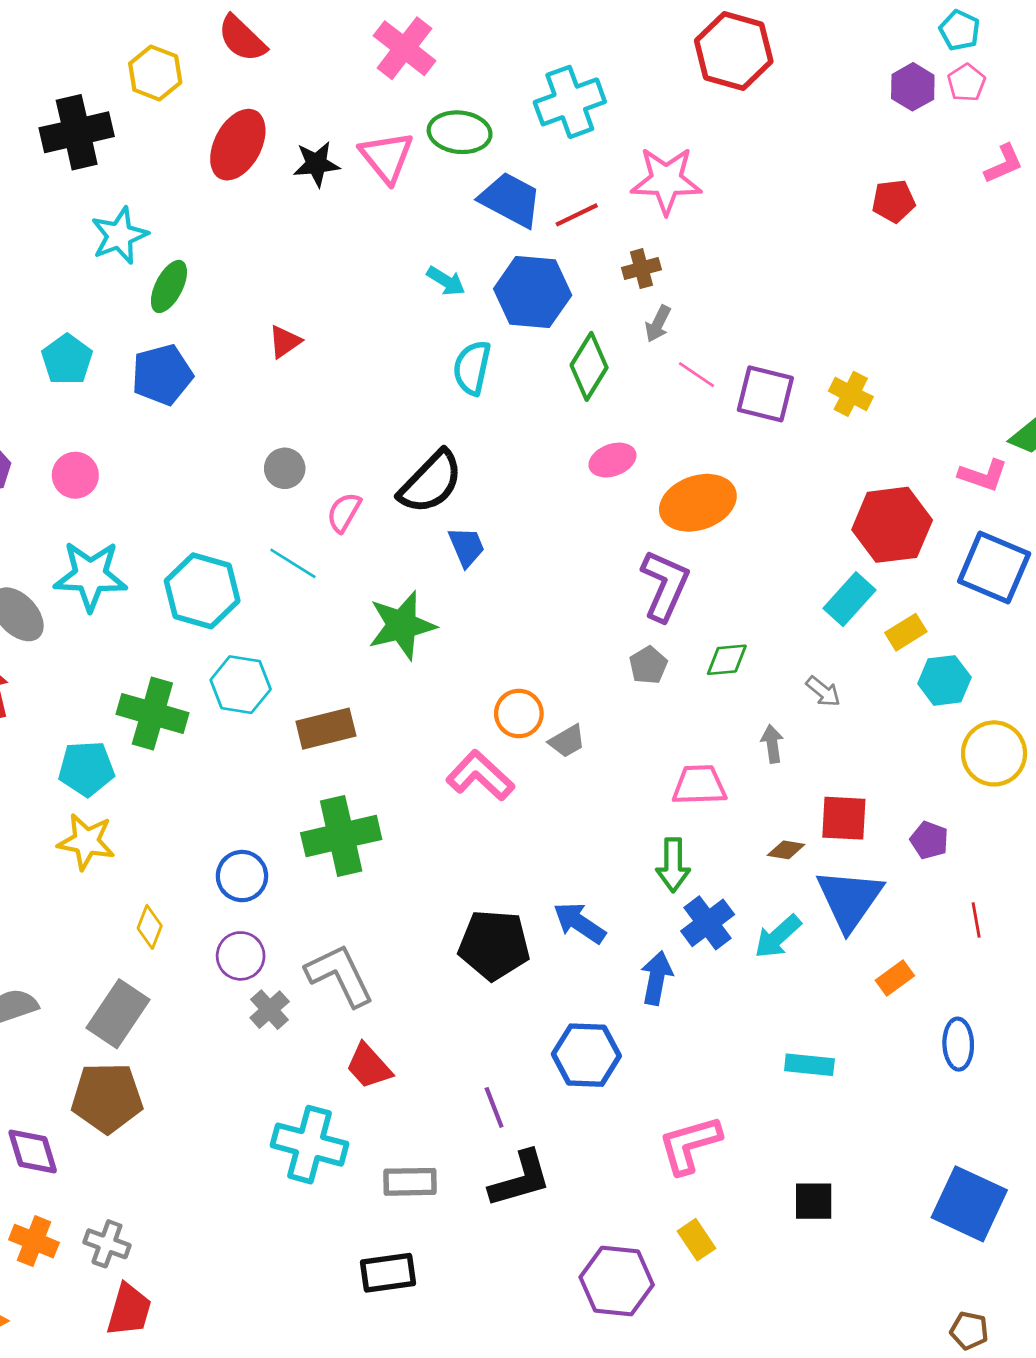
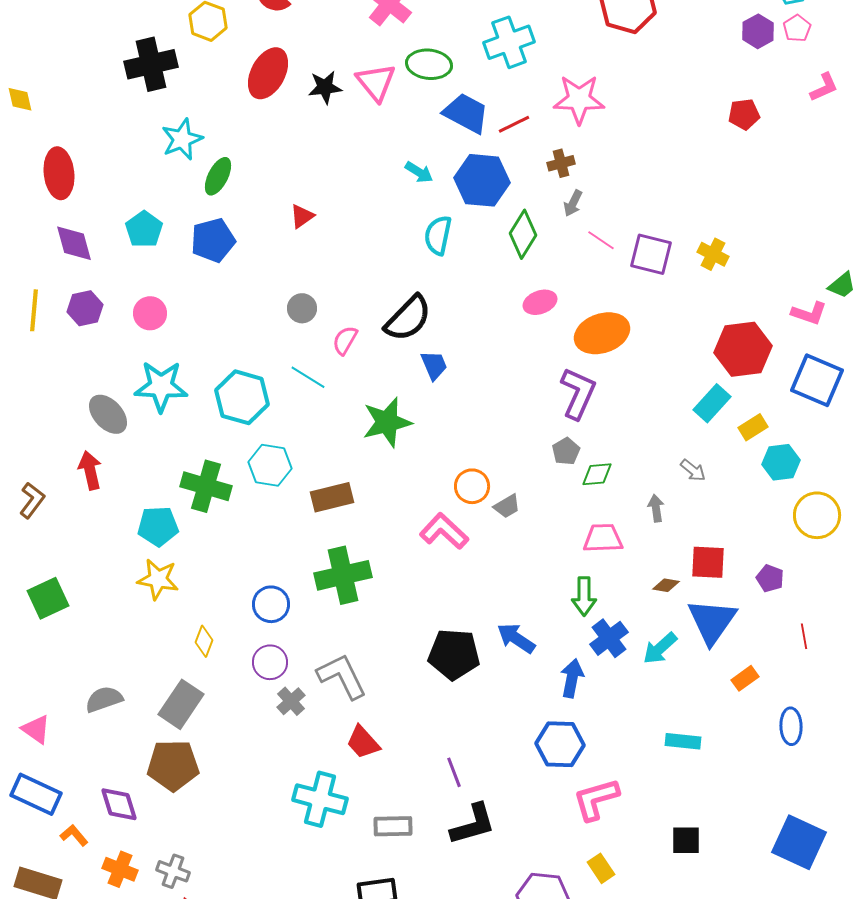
green diamond: (727, 660) -> (597, 474), moved
blue hexagon: (586, 1055) -> (560, 744), moved

